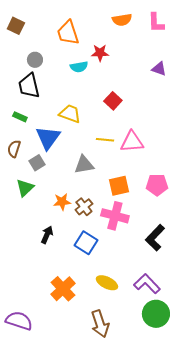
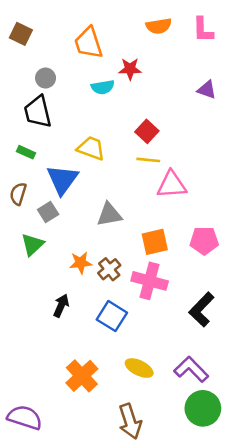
yellow line: (105, 140) -> (148, 160), moved

